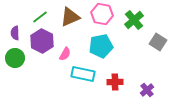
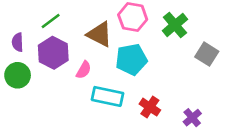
brown triangle: (70, 17) -> (100, 34), moved, turned 50
red cross: (115, 82) -> (150, 107), turned 35

